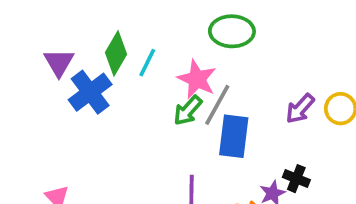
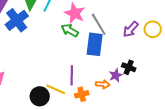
gray line: (217, 105) -> (99, 24), moved, turned -60
green arrow: (188, 110) -> (70, 30), turned 78

